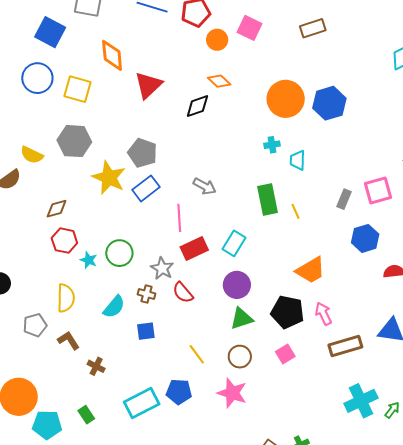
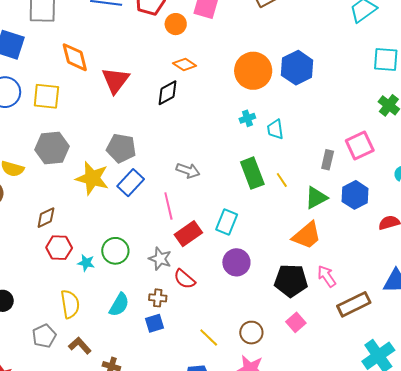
brown cross: (147, 294) -> (158, 298), moved
green triangle: (242, 319) -> (316, 198), moved

